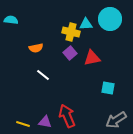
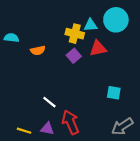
cyan semicircle: (11, 20) -> (11, 38), moved
red triangle: (92, 58) -> (98, 48), moved
white line: (43, 75) -> (49, 102), moved

